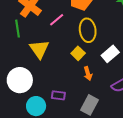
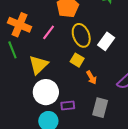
yellow triangle: (39, 49) -> (38, 65), turned 35
white rectangle: (110, 54) -> (106, 41), moved
white circle: (20, 80) -> (46, 92), moved

